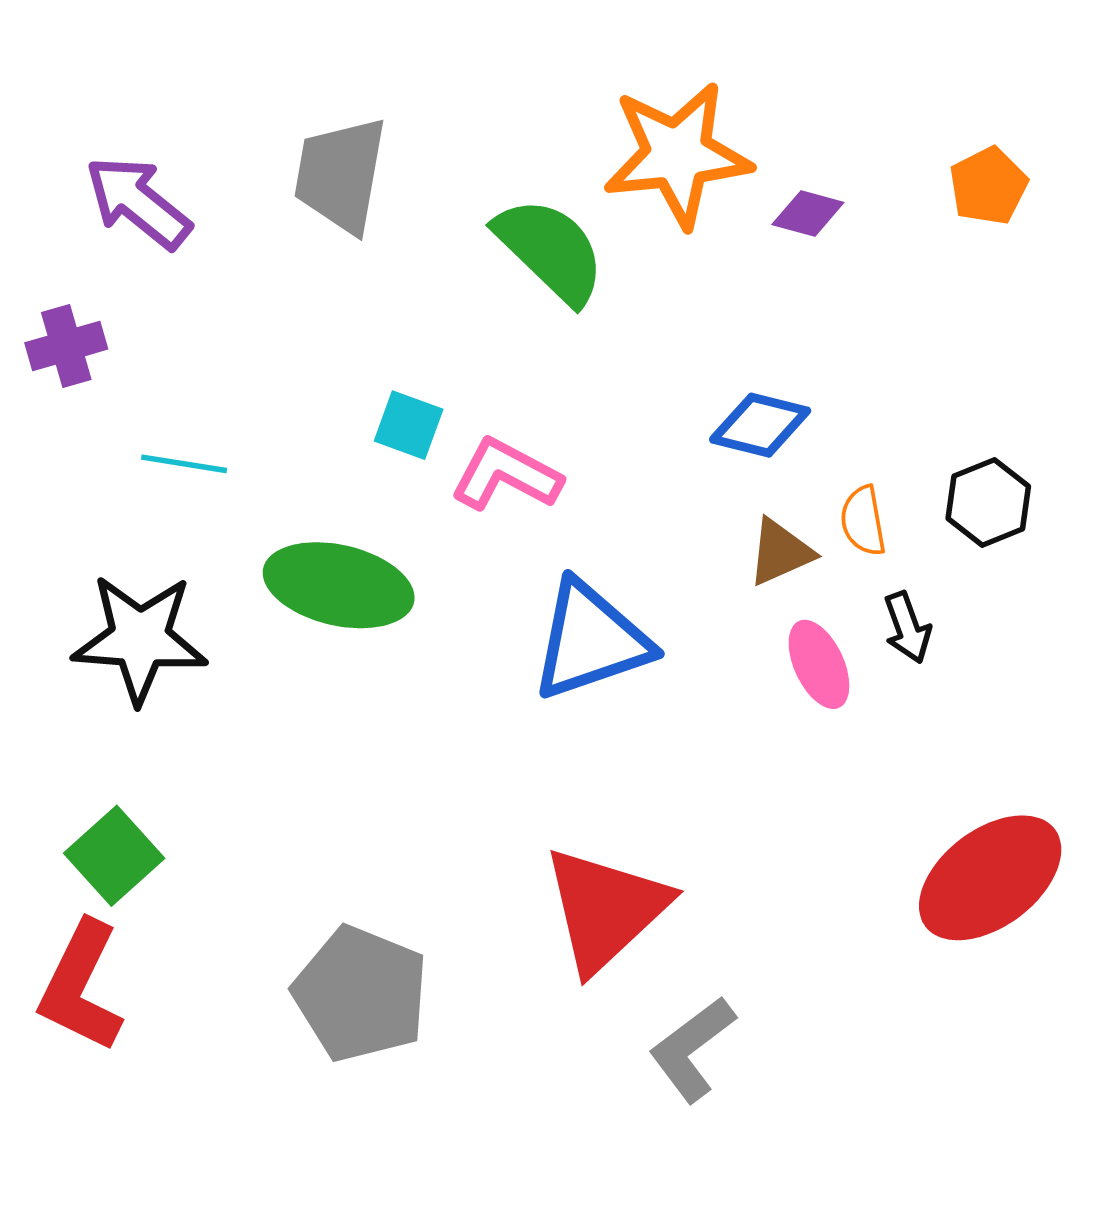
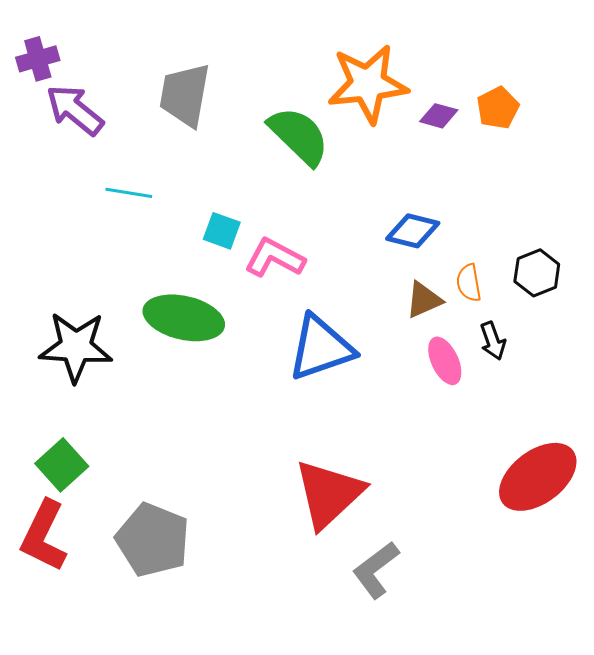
orange pentagon: (988, 186) -> (498, 108), moved
purple cross: (66, 346) -> (38, 59), moved
cyan line: (184, 464) -> (129, 193), moved
gray pentagon: (361, 994) -> (153, 540), moved

